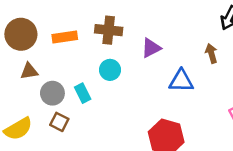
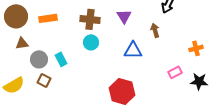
brown cross: (109, 30) -> (90, 19), moved
purple triangle: (151, 48) -> (124, 16), moved, turned -35
cyan circle: (110, 70) -> (91, 42), moved

